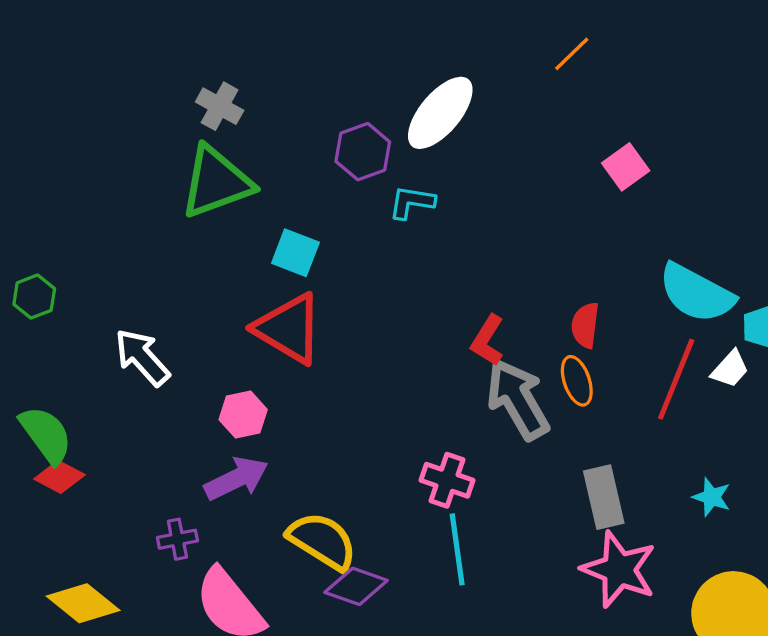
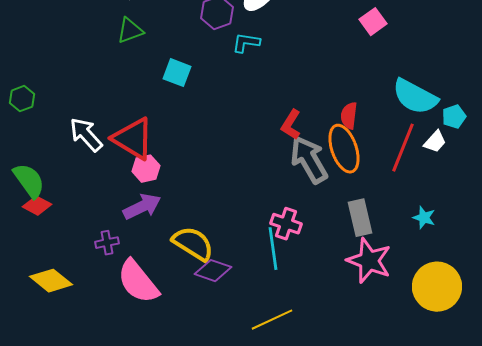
green triangle: (216, 182) -> (130, 31), size x0.6
red triangle: (289, 329) -> (133, 139), moved
orange ellipse: (577, 381) -> (344, 149), size x1.6
pink cross: (447, 480) -> (286, 224), moved

